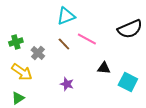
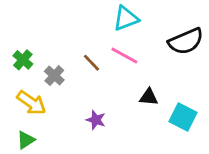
cyan triangle: (66, 16) -> (126, 18), moved
green cross: (16, 42) -> (23, 60), turned -32

